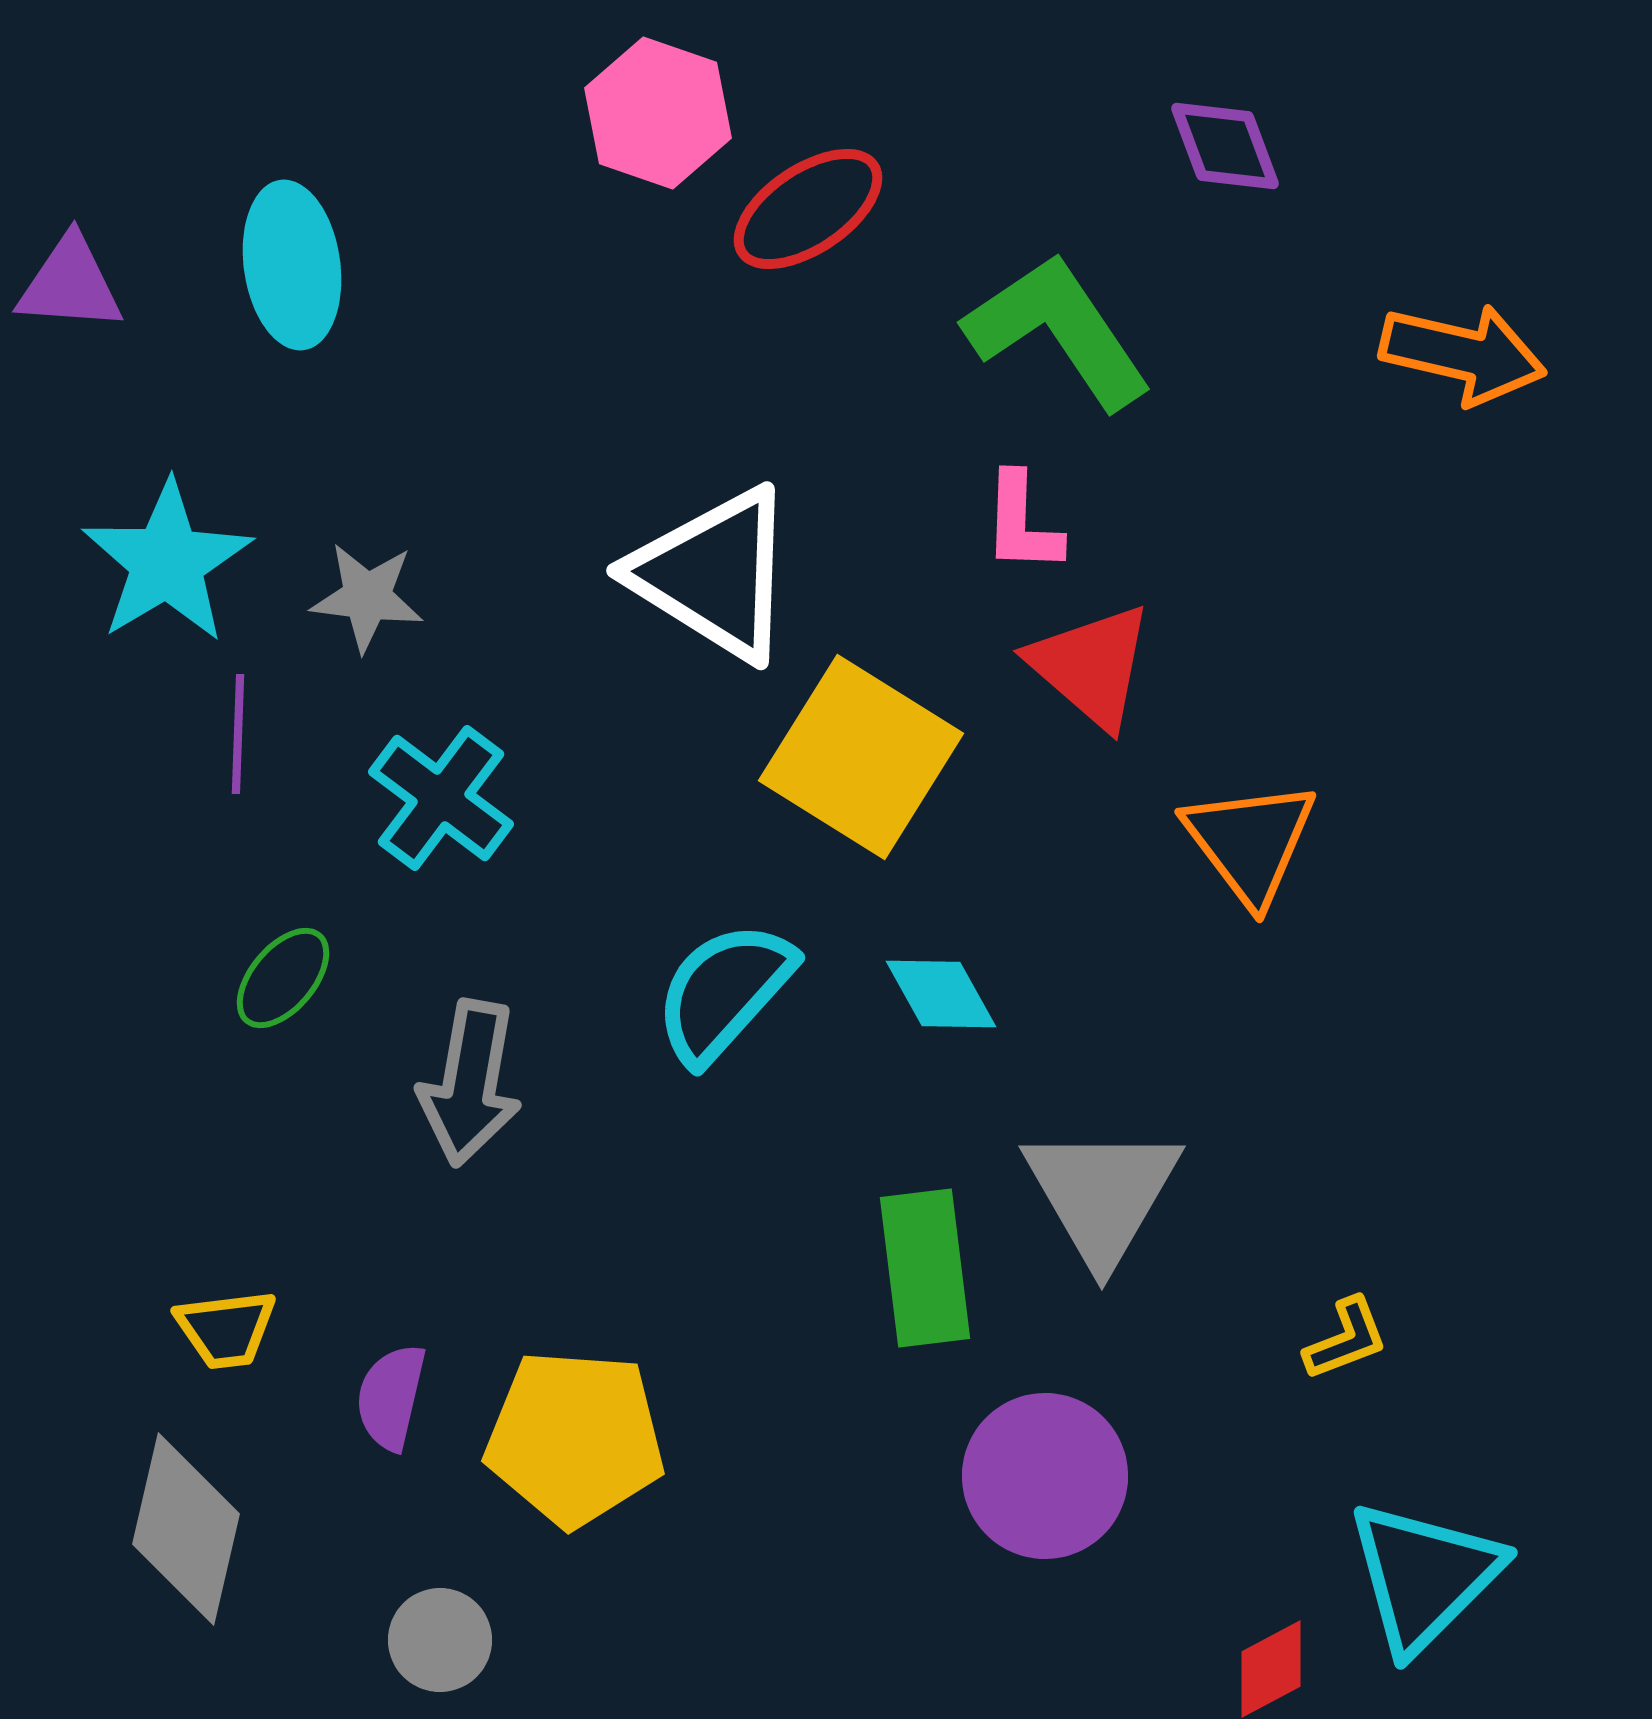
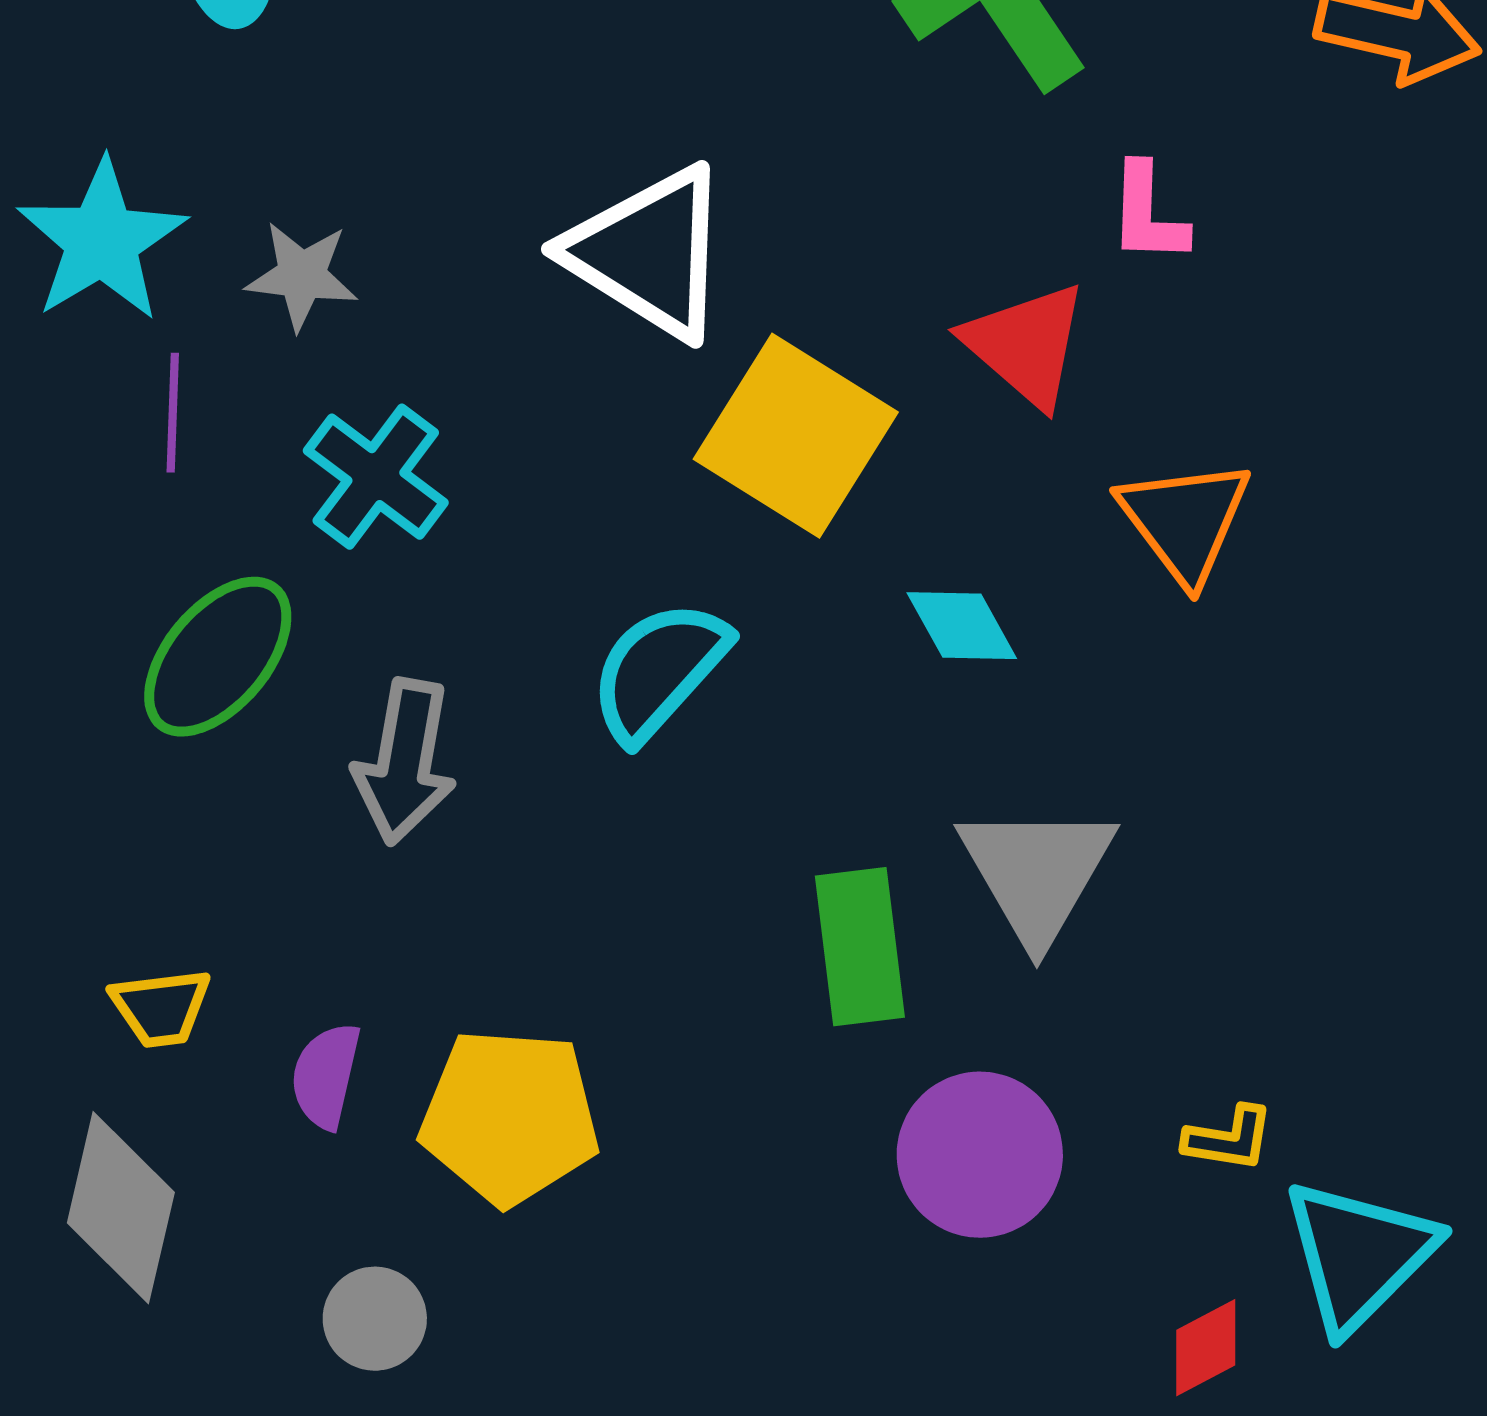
pink L-shape: (1022, 523) -> (1148, 214), moved
green ellipse: (283, 978) -> (218, 657), size x1.6
cyan diamond: (941, 994) -> (962, 626), moved
yellow L-shape: (1346, 1339) -> (1229, 1139), moved, turned 30

